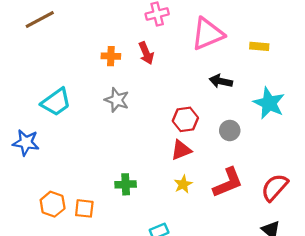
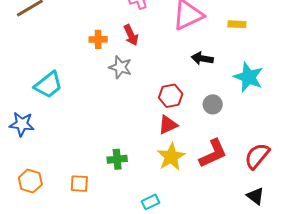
gray star: (117, 100) -> (120, 67), moved
yellow star: (183, 184) -> (171, 157), size x1.6
orange hexagon: (53, 204) -> (30, 181), moved

